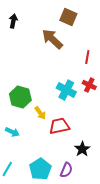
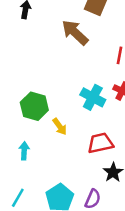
red trapezoid: (59, 126) -> (100, 143), moved
cyan arrow: (12, 132) -> (24, 151), turned -112

